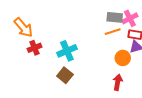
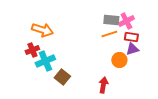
orange arrow: (23, 28) -> (42, 30), moved, turned -30
cyan cross: (67, 51) -> (45, 61), moved
red arrow: (118, 82) -> (103, 85), moved

